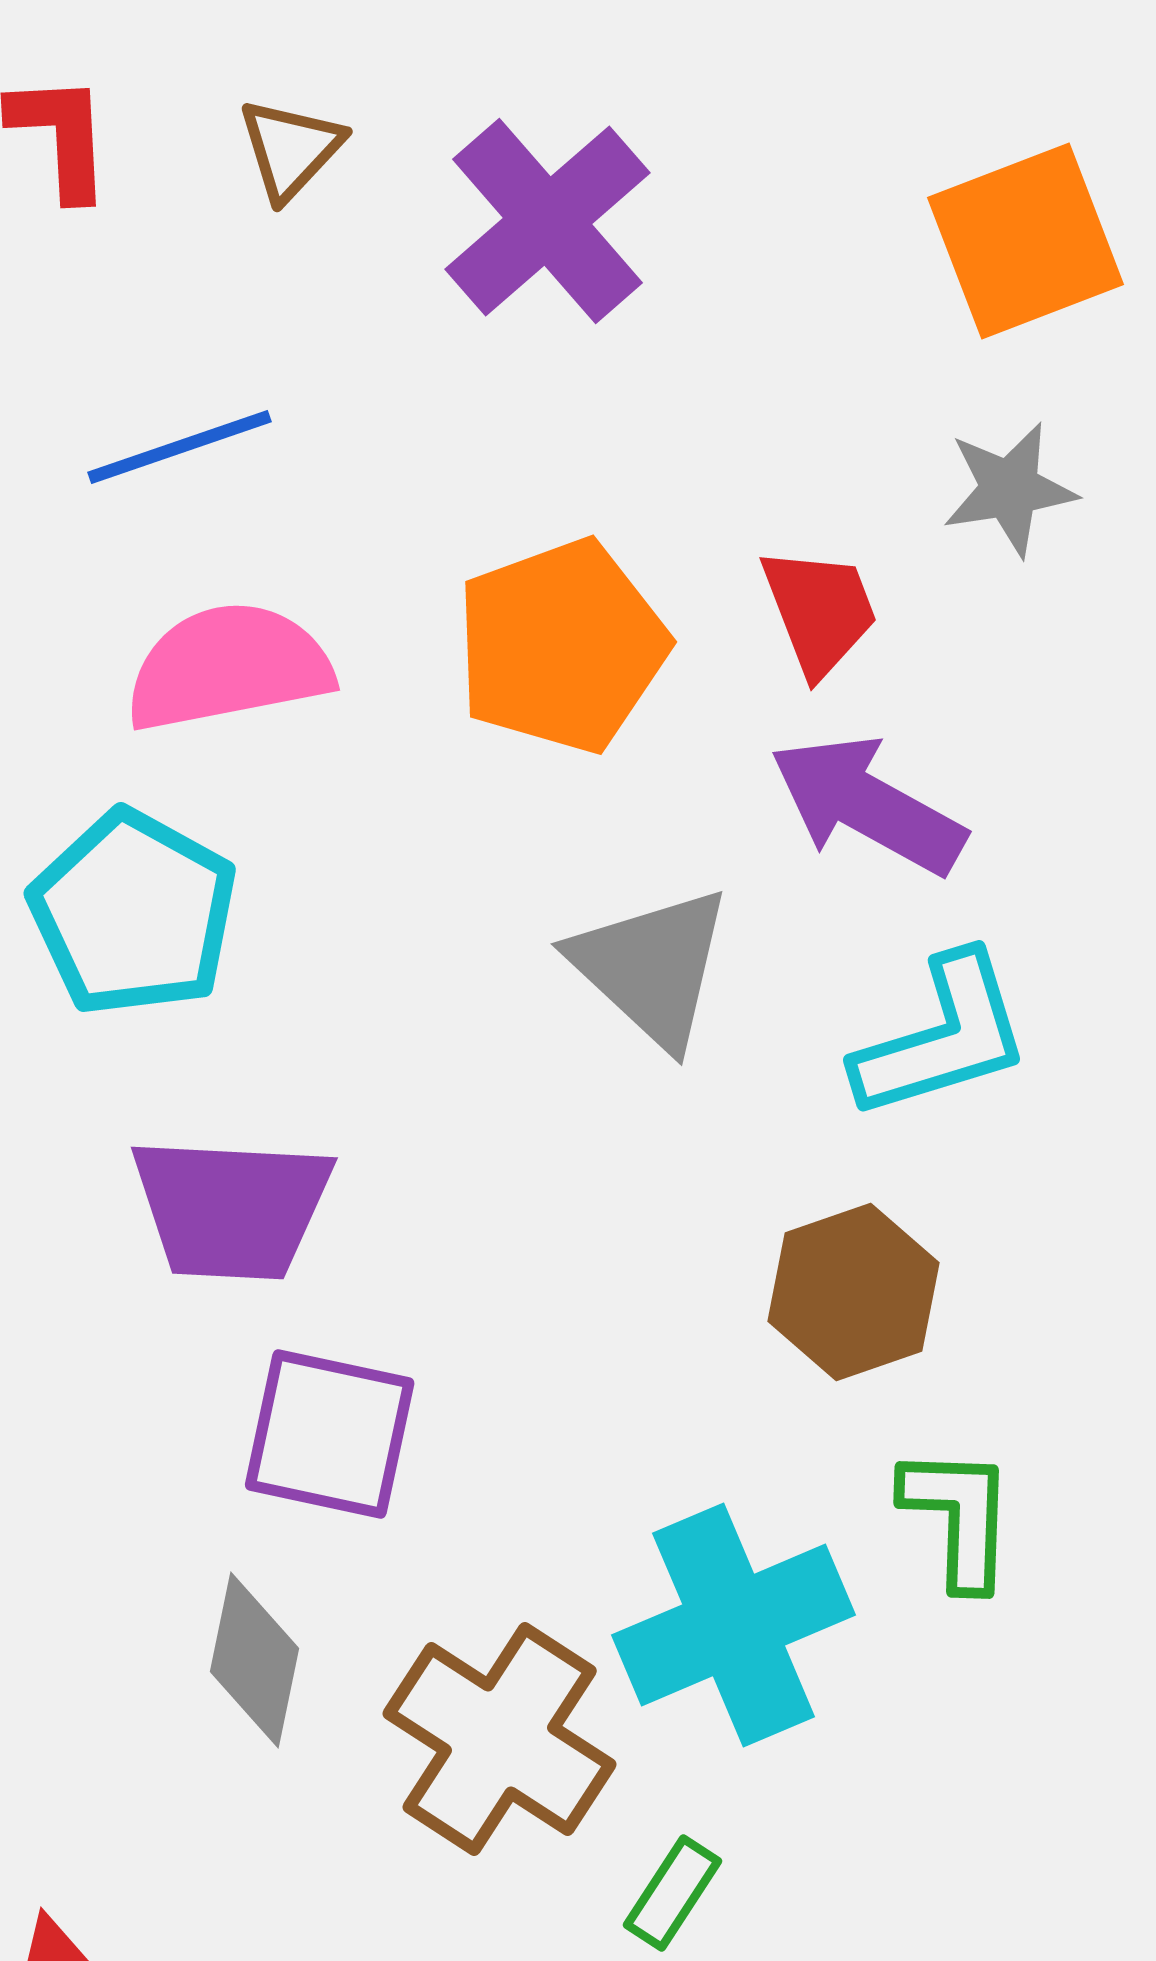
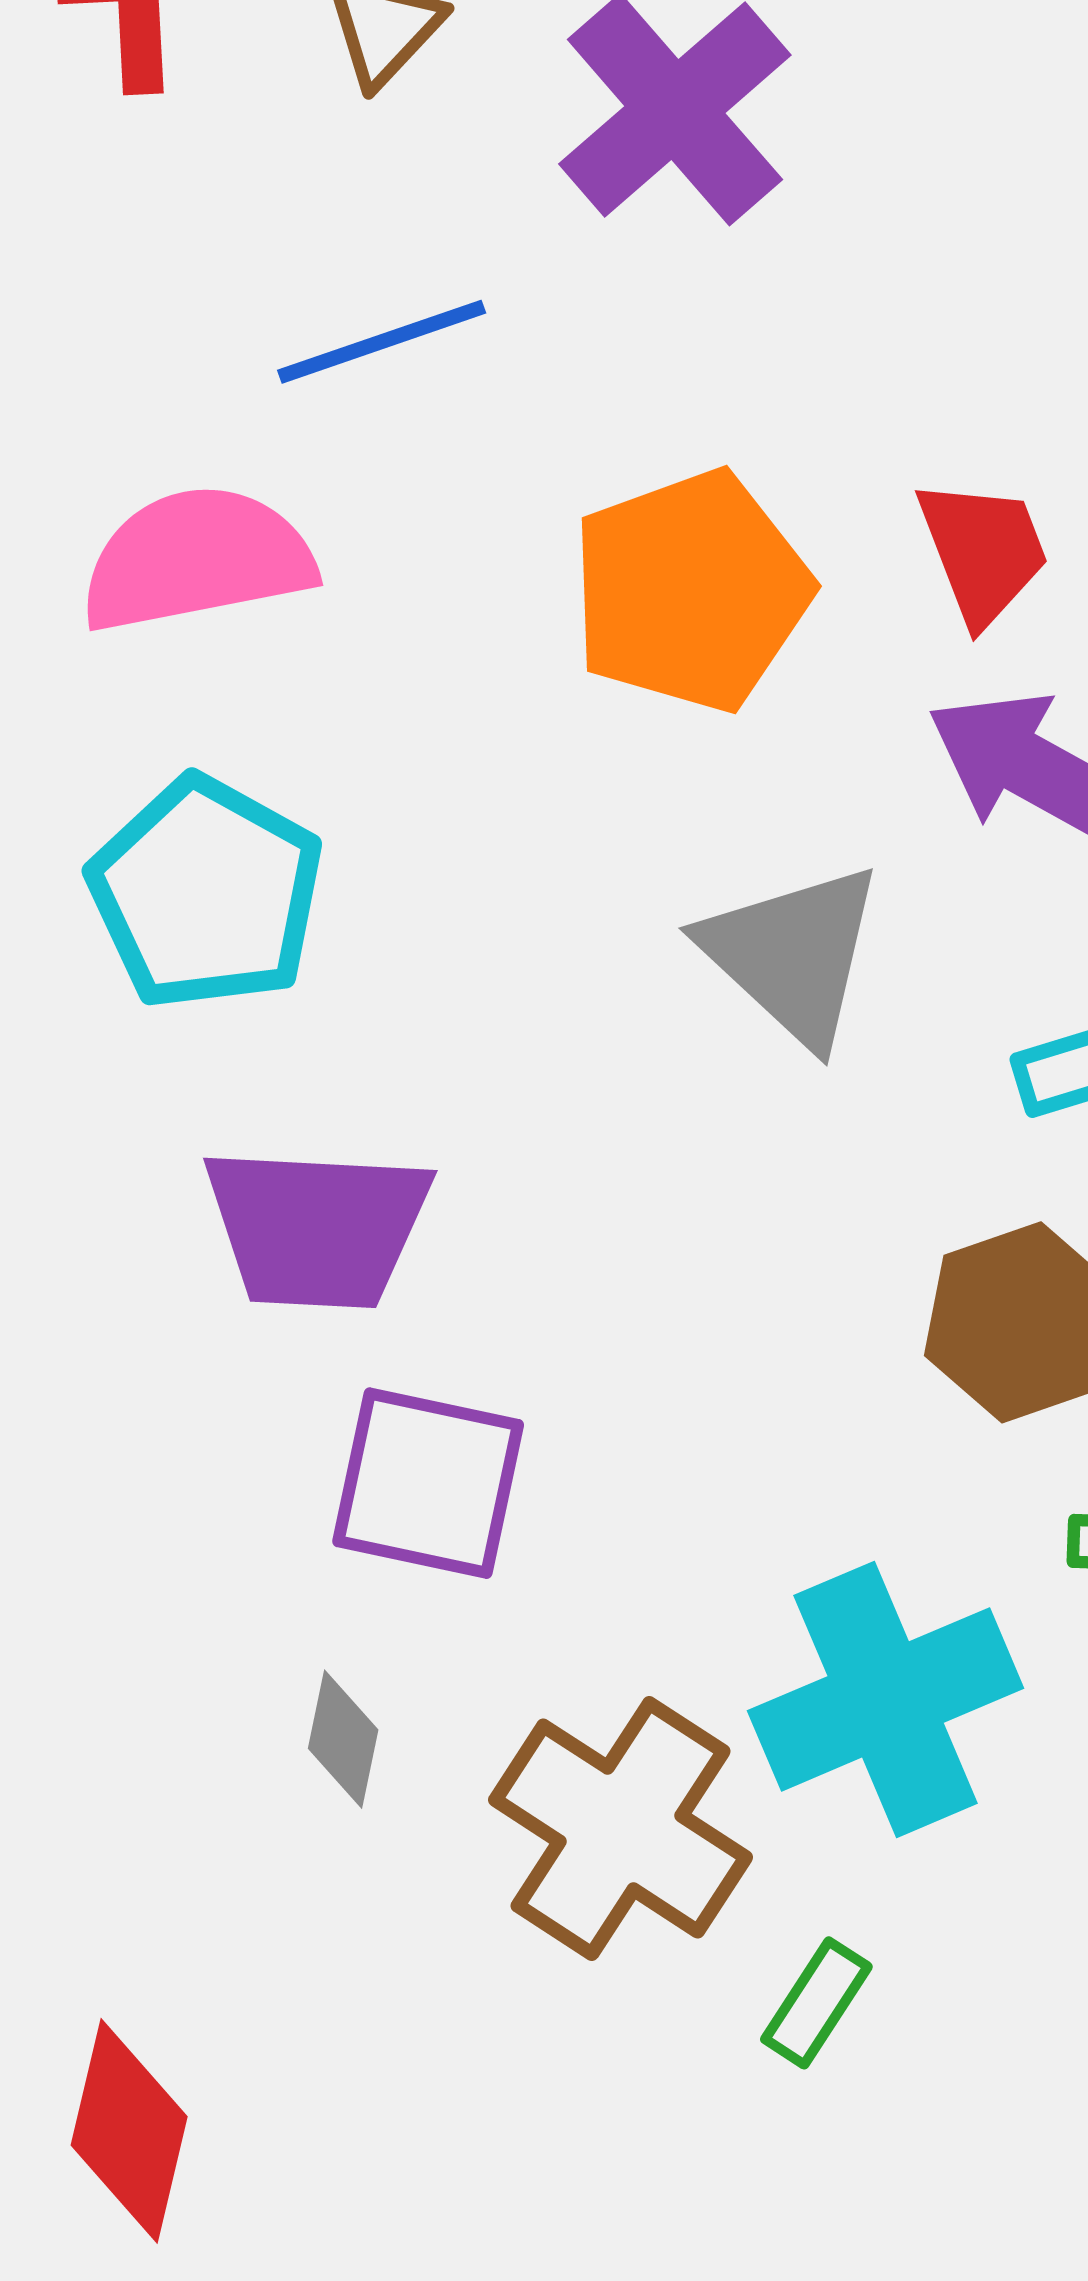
blue line: (180, 447) -> (382, 342), moved
pink semicircle: (229, 667) -> (197, 559), moved
gray diamond: (255, 1660) -> (343, 1739), size x0.7

